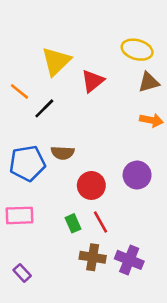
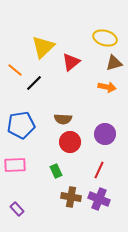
orange arrow: (151, 120) -> (107, 87), moved
brown semicircle: (63, 153) -> (63, 119), moved
red line: (100, 222) -> (99, 170), moved, turned 54

